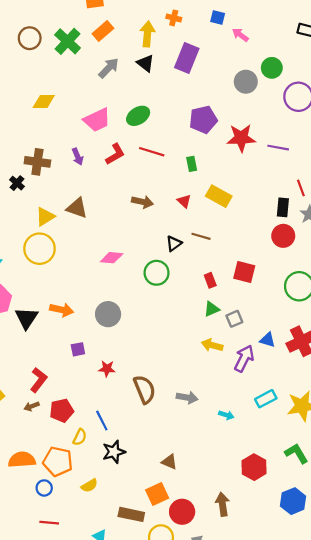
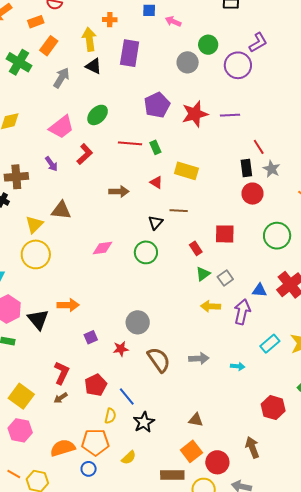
red line: (152, 152) -> (130, 143), moved
gray circle: (108, 314) -> (138, 322), moved
red pentagon: (62, 411) -> (96, 385), moved

